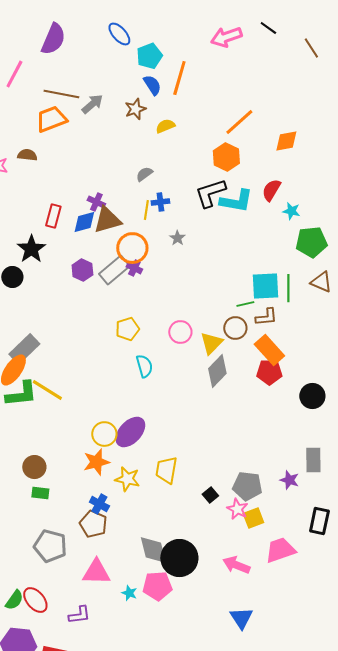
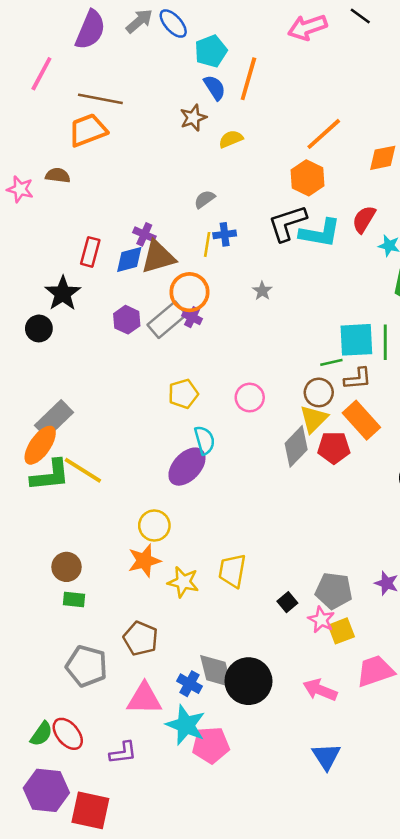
gray arrow: (92, 104) -> (139, 21), moved
gray star: (177, 238) -> (262, 291), moved
yellow triangle: (211, 343) -> (314, 419), moved
red pentagon: (269, 372) -> (334, 448), moved
purple ellipse: (130, 432) -> (187, 467), moved
blue cross: (99, 504) -> (189, 684), moved
pink pentagon: (157, 586) -> (211, 745), moved
cyan star: (129, 593) -> (186, 725), size x2.0

